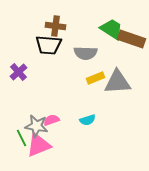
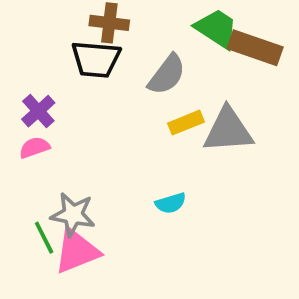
gray semicircle: (86, 53) -> (167, 75), turned -55
pink semicircle: (52, 120) -> (35, 147), moved

